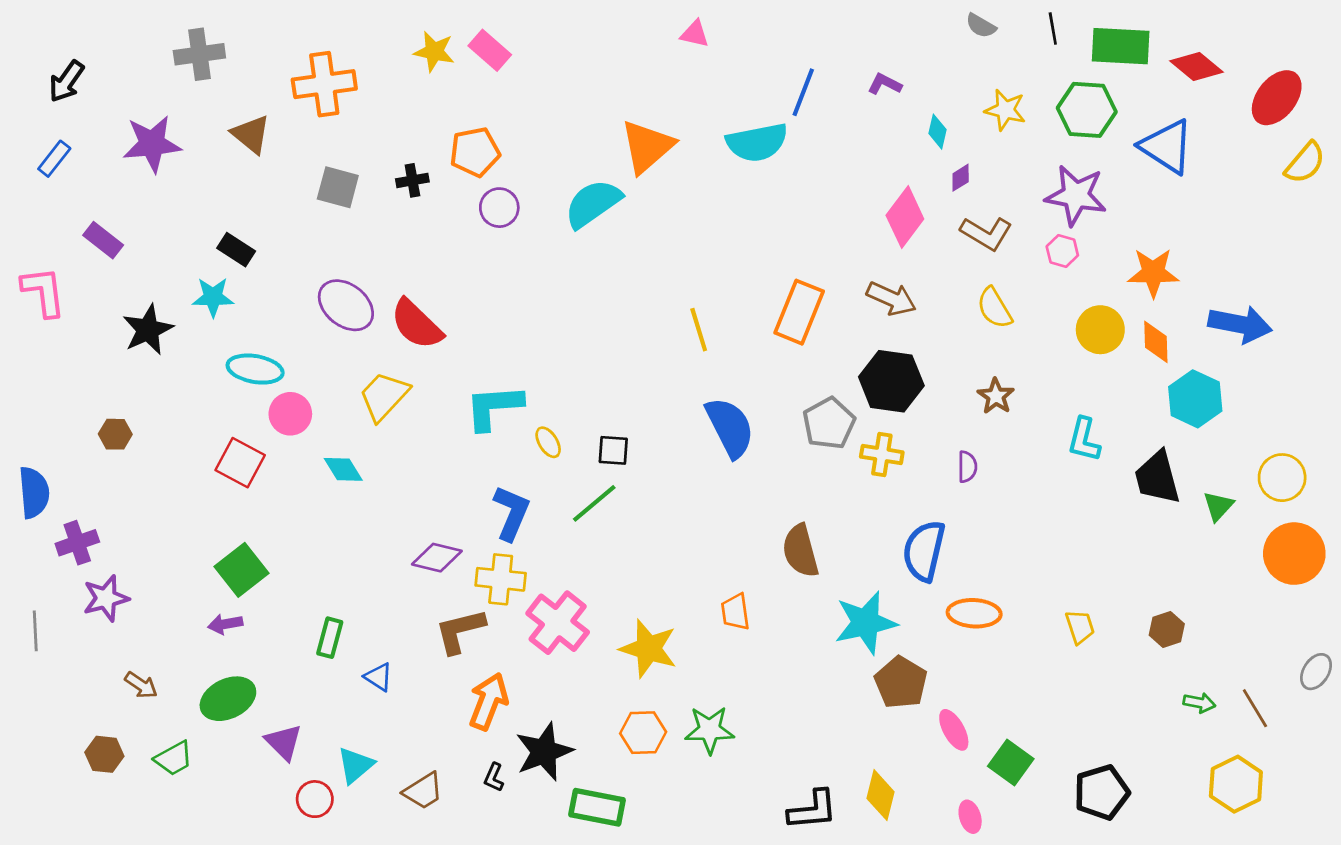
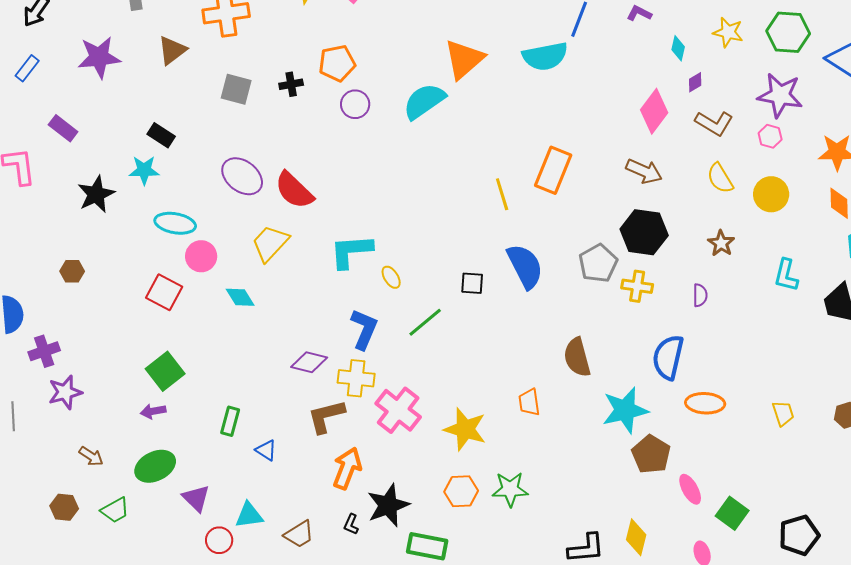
brown triangle: (251, 134) -> (172, 50), turned 44
orange rectangle: (799, 312) -> (553, 170), moved
yellow circle: (1100, 330) -> (771, 194), moved
black square: (613, 450) -> (472, 283), moved
cyan triangle: (355, 765) -> (249, 515), turned 32

